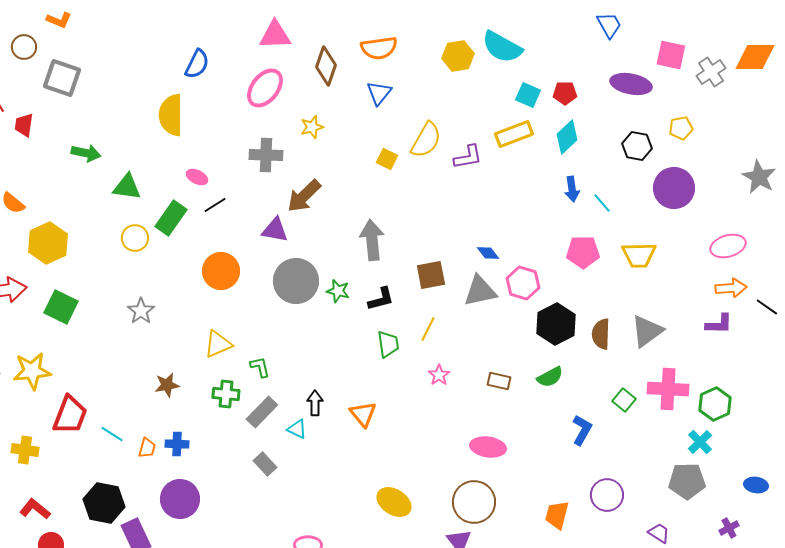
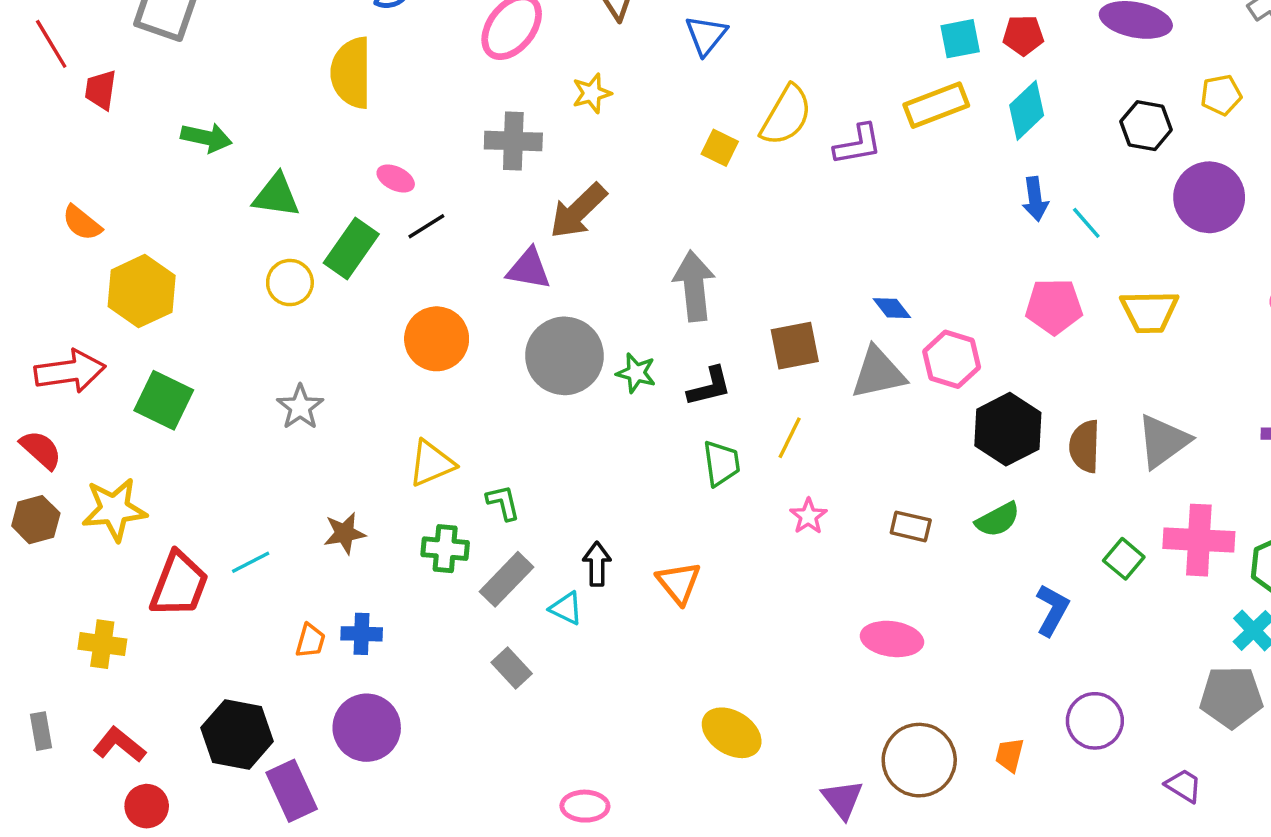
cyan square: (528, 95) -> (960, 39), turned -35
cyan line: (112, 434) -> (251, 562), moved, turned -60
brown circle: (474, 502) -> (919, 760), moved
orange trapezoid: (557, 515) -> (1010, 755), size x0.7

